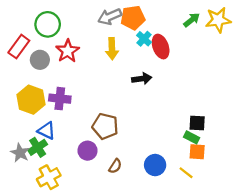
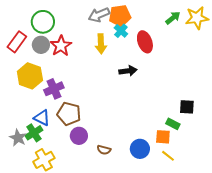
cyan cross: (144, 39) -> (121, 31), moved
gray circle: (40, 60) -> (41, 45), moved
purple cross: (60, 99) -> (54, 89), turned -30
yellow hexagon: (31, 100) -> (30, 76), moved
black square: (197, 123) -> (187, 107), moved
brown pentagon: (105, 126) -> (69, 114), moved
orange square: (197, 152) -> (163, 137), moved
brown semicircle: (115, 166) -> (104, 150), turned 72

